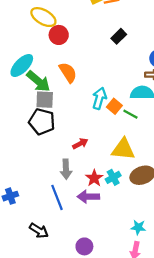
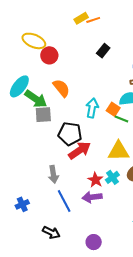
orange square: (114, 106) -> (113, 109), moved
black pentagon: (42, 122) -> (70, 134), moved
red arrow: (80, 144) -> (80, 150), size x1.6
gray arrow: (66, 169) -> (53, 174), moved

